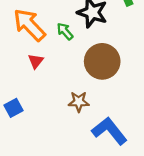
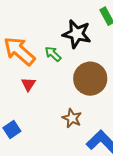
brown star: (79, 102) -> (72, 118), turned 30

